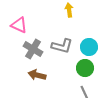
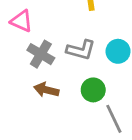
green circle: (85, 68) -> (93, 90), moved

